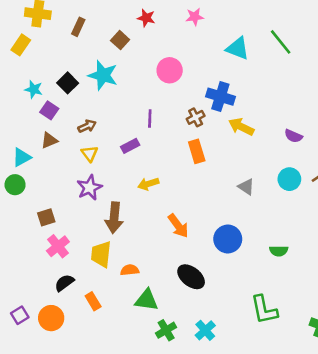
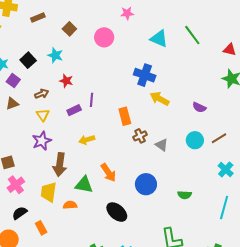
red star: (146, 18) -> (66, 81), moved
brown rectangle: (78, 27) -> (38, 18), turned 40
pink circle: (170, 70) -> (104, 37), moved
cyan star: (103, 75) -> (55, 55), size x0.7
brown cross: (196, 117) -> (140, 136), moved
purple line: (150, 119) -> (91, 100), moved
green triangle: (147, 300) -> (84, 185), moved

